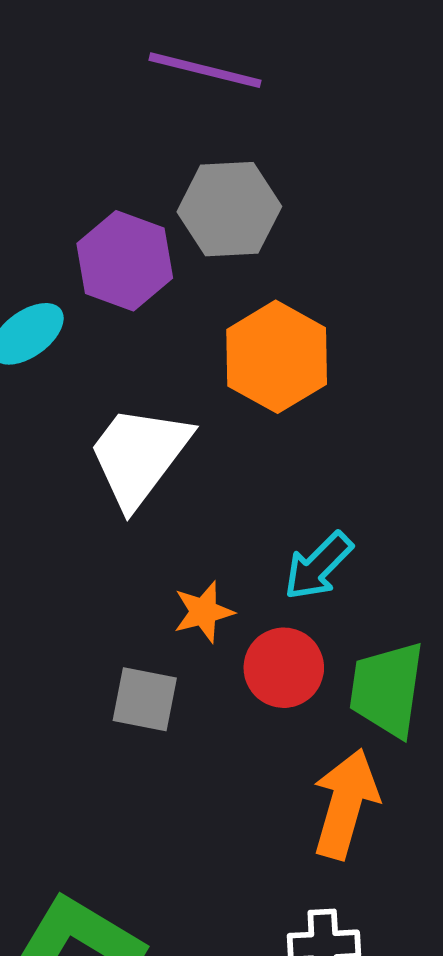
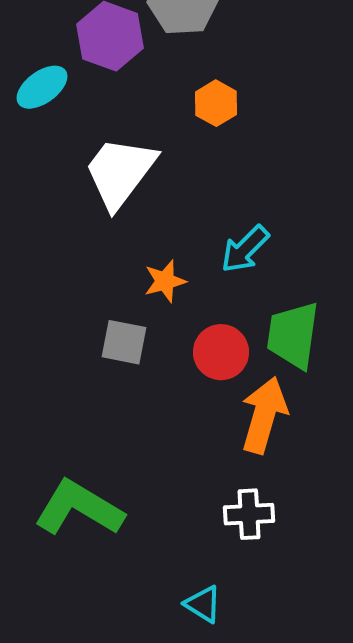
orange hexagon: (277, 357) -> (216, 103), size x0.6
red circle: (284, 668) -> (221, 352), moved

